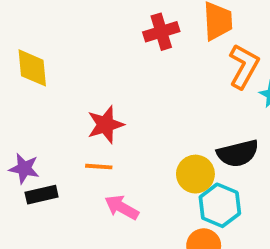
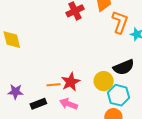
red star: (105, 125) -> (71, 82), moved
black rectangle: (42, 195) -> (38, 104), moved

